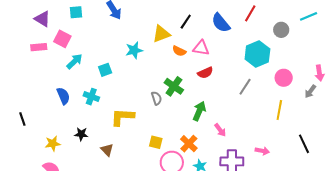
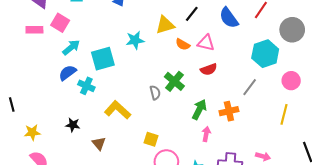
gray circle: (281, 30) -> (292, 30), size x1.5
cyan square: (105, 70) -> (103, 59), size x1.6
blue semicircle: (63, 96) -> (68, 73), moved, turned -108
yellow L-shape: (122, 117) -> (118, 110), turned 35
pink arrow: (220, 130) -> (206, 134), moved, turned -136
yellow star: (53, 144) -> (32, 132), moved
orange cross: (189, 144) -> (229, 111), moved, turned 30

